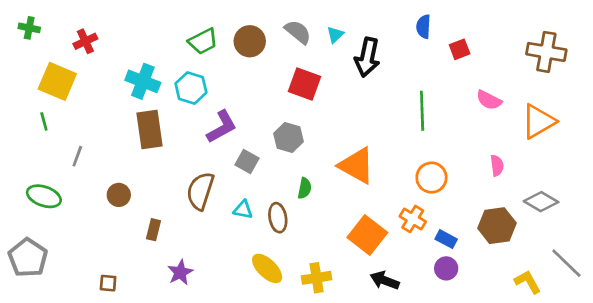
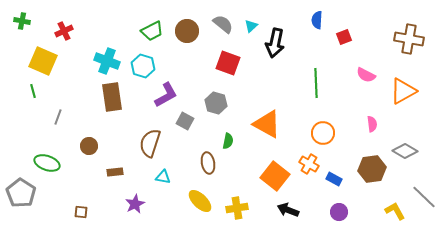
green ellipse: (44, 196) -> (47, 163), moved
cyan triangle: (243, 210) -> (163, 177), moved
brown rectangle: (154, 230) -> (115, 172), turned 70
purple circle: (446, 268) -> (339, 212), moved

